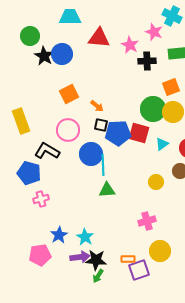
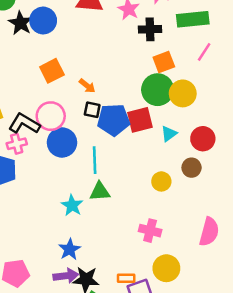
orange square: (171, 87) -> (164, 62), moved
red square: (139, 133) -> (140, 120), turned -30
black L-shape: (47, 151) -> (24, 124), moved
blue circle: (91, 154) -> (62, 142), moved
pink cross: (41, 199) -> (17, 144), moved
pink cross: (147, 221) -> (150, 231), turned 30
blue star: (59, 235) -> (70, 249), moved
cyan star: (85, 237) -> (72, 205), moved

